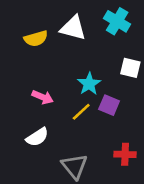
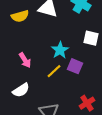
pink arrow: (43, 97) -> (25, 60), turned 35
red cross: (125, 154) -> (87, 103), turned -35

